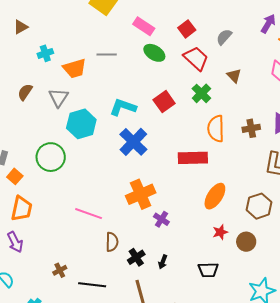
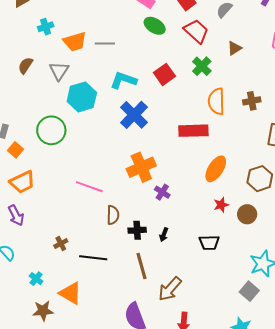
gray line: (107, 55) -> (105, 44), moved
brown triangle: (234, 76) -> (234, 48), turned 42
orange trapezoid: (22, 209) -> (22, 182), turned 52
black cross: (136, 257) -> (137, 230), turned 30

